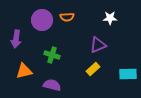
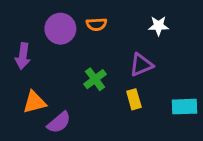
green cross: (52, 55) -> (95, 79), moved, turned 35
yellow rectangle: (93, 69) -> (134, 99), turned -64
purple semicircle: (52, 85) -> (59, 122), moved, turned 126

